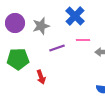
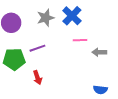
gray star: (41, 26) -> (46, 18), moved
purple line: (57, 48) -> (37, 48), moved

